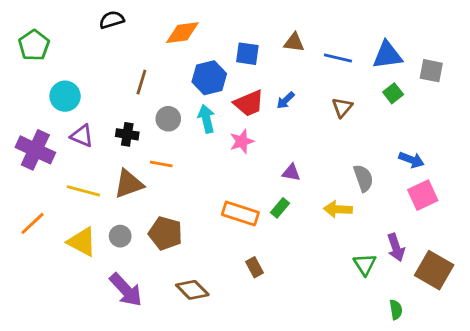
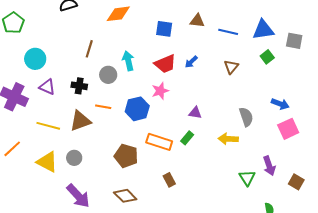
blue hexagon: (209, 78) -> (137, 109), moved
cyan arrow: (206, 119) -> (128, 61), moved
brown pentagon: (165, 233) -> (126, 156), moved
brown square: (434, 270) -> (296, 182), size x0.6

